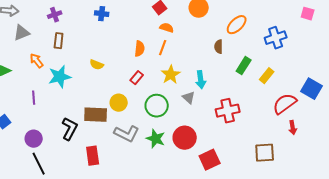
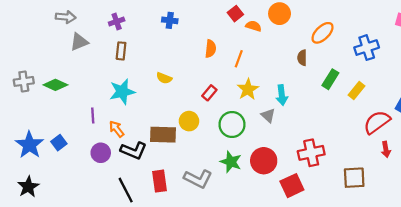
orange semicircle: (167, 28) -> (253, 26), moved
orange semicircle: (140, 49) -> (210, 49), moved
orange arrow: (37, 61) -> (117, 129), moved
red cross: (228, 111) -> (311, 153), moved
black L-shape: (70, 129) -> (134, 151), turned 85
gray L-shape: (127, 134) -> (198, 179), moved
purple circle: (34, 139) -> (101, 153), moved
black line: (39, 164) -> (126, 190), moved

